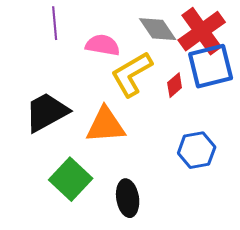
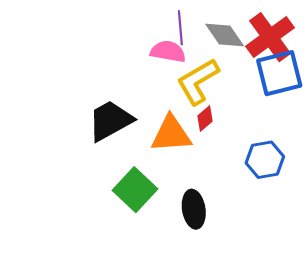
purple line: (55, 23) -> (180, 28), moved
red diamond: (175, 85) -> (205, 118), moved

